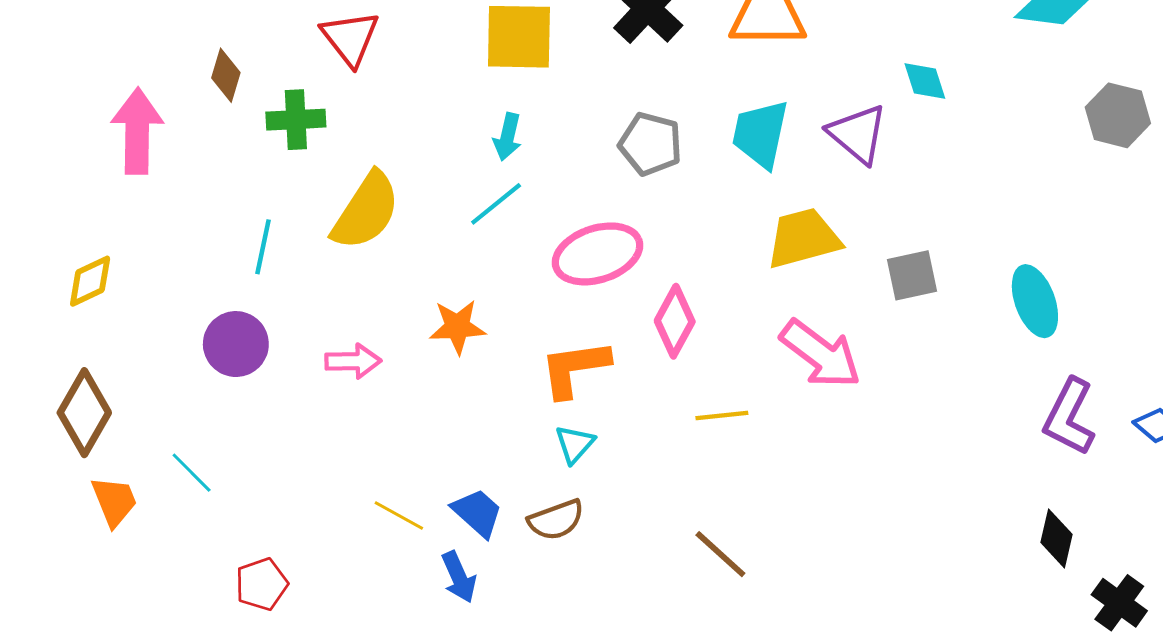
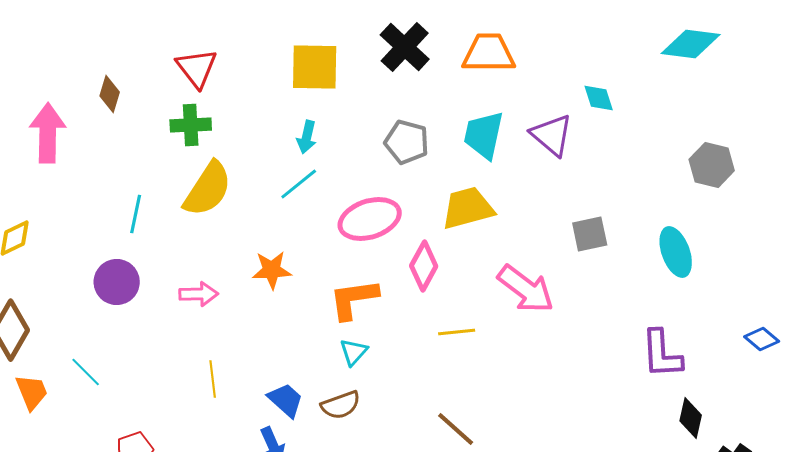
gray hexagon: (1118, 115) -> (712, 165), moved
green cross: (296, 120) -> (191, 125), moved
yellow trapezoid: (803, 238) -> (468, 208), moved
purple L-shape: (1069, 417) -> (662, 354), moved, turned -30
yellow line: (399, 516) -> (213, 379), moved, turned 54

